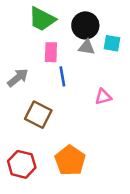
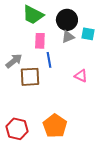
gray triangle: (87, 47) -> (68, 37), turned -32
pink triangle: (103, 97) -> (81, 76), turned 40
brown square: (38, 115) -> (30, 77), moved, turned -30

